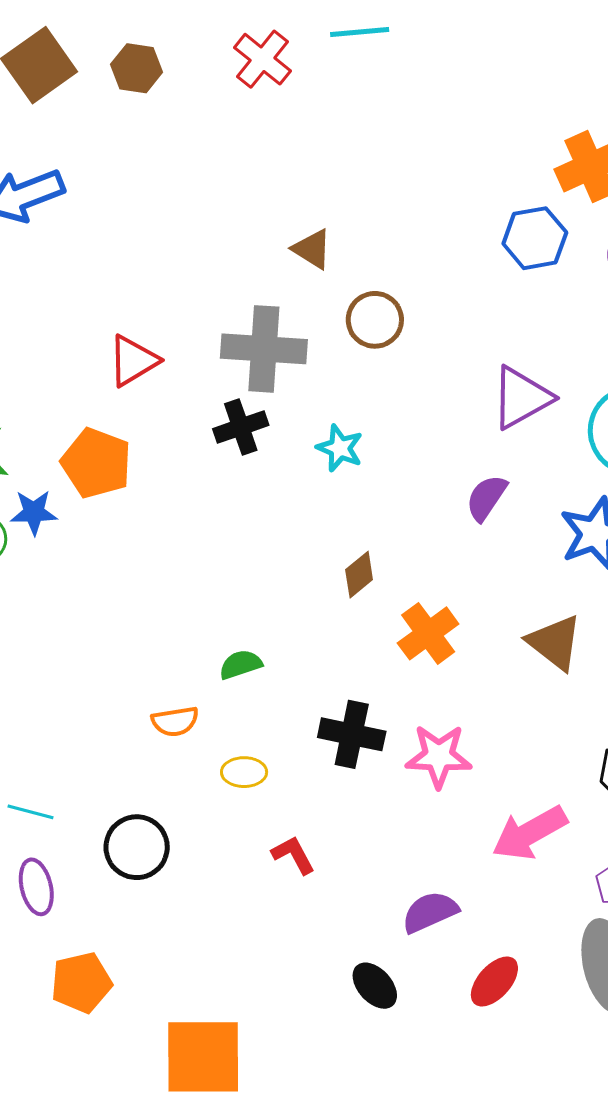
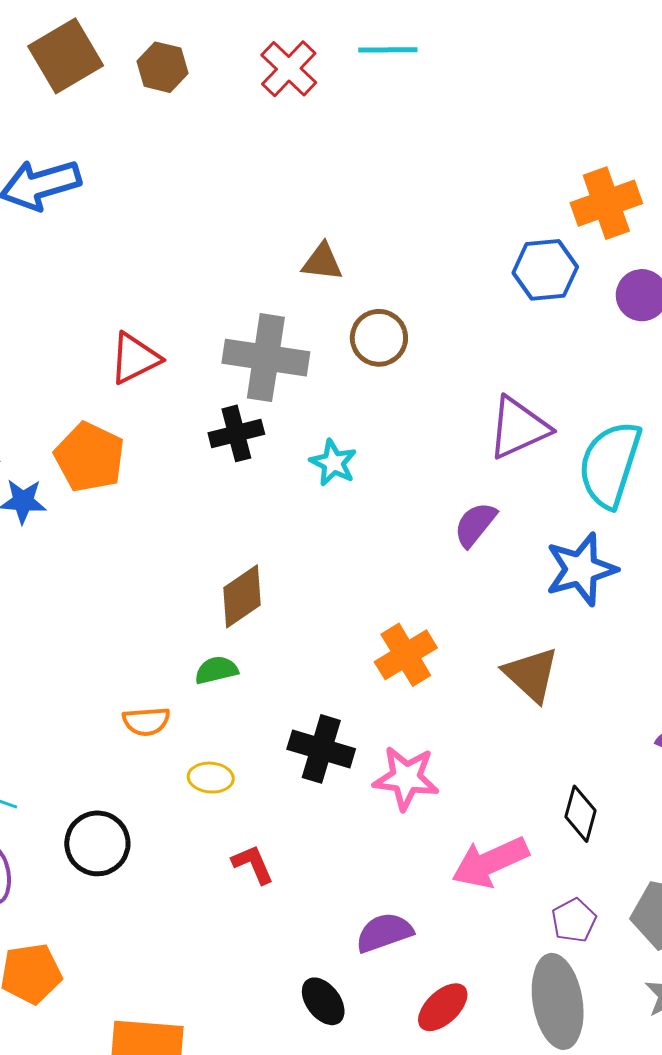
brown triangle: (312, 249) -> (322, 262), turned -30
brown diamond: (359, 575) -> (242, 596), moved, size x1.4

